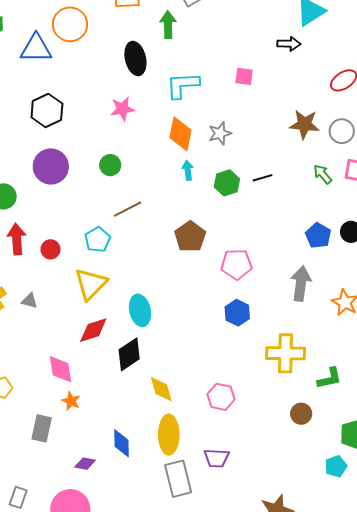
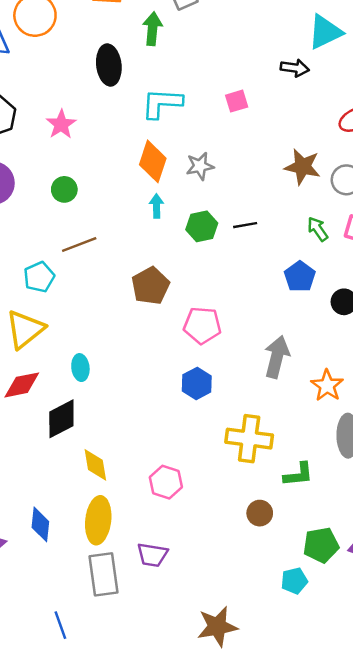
pink square: (244, 76) -> (237, 101), turned -30
pink star: (122, 109) -> (61, 124), moved, turned -30
blue pentagon: (318, 236) -> (300, 277), moved
cyan ellipse: (140, 310) -> (80, 368), size x0.7

